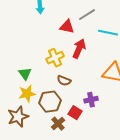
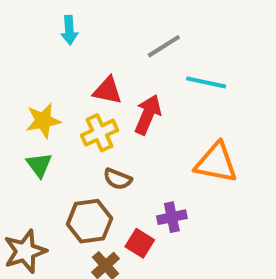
red triangle: (67, 27) -> (108, 90), moved
yellow star: (27, 94) -> (43, 121), moved

